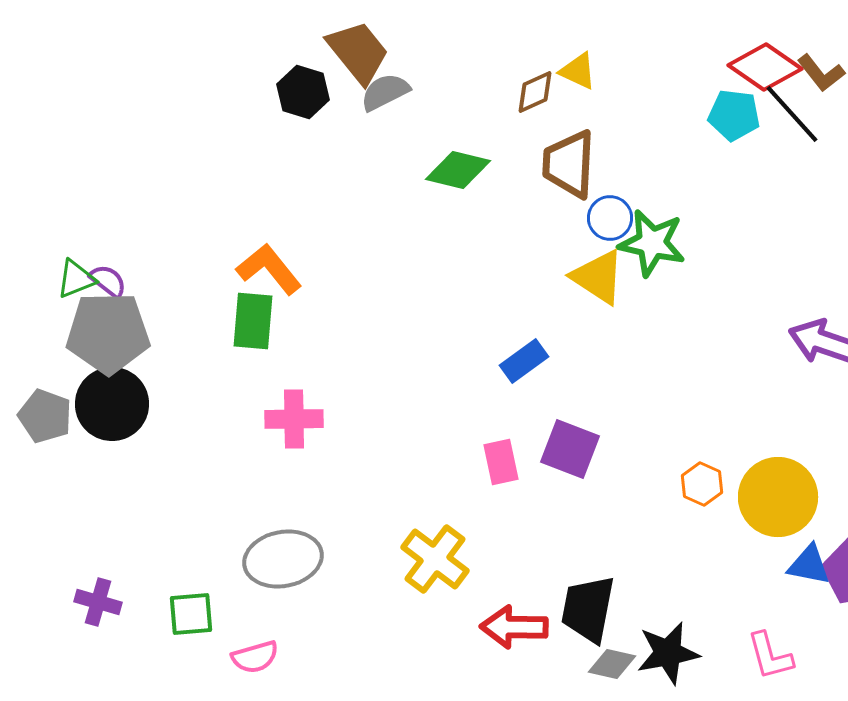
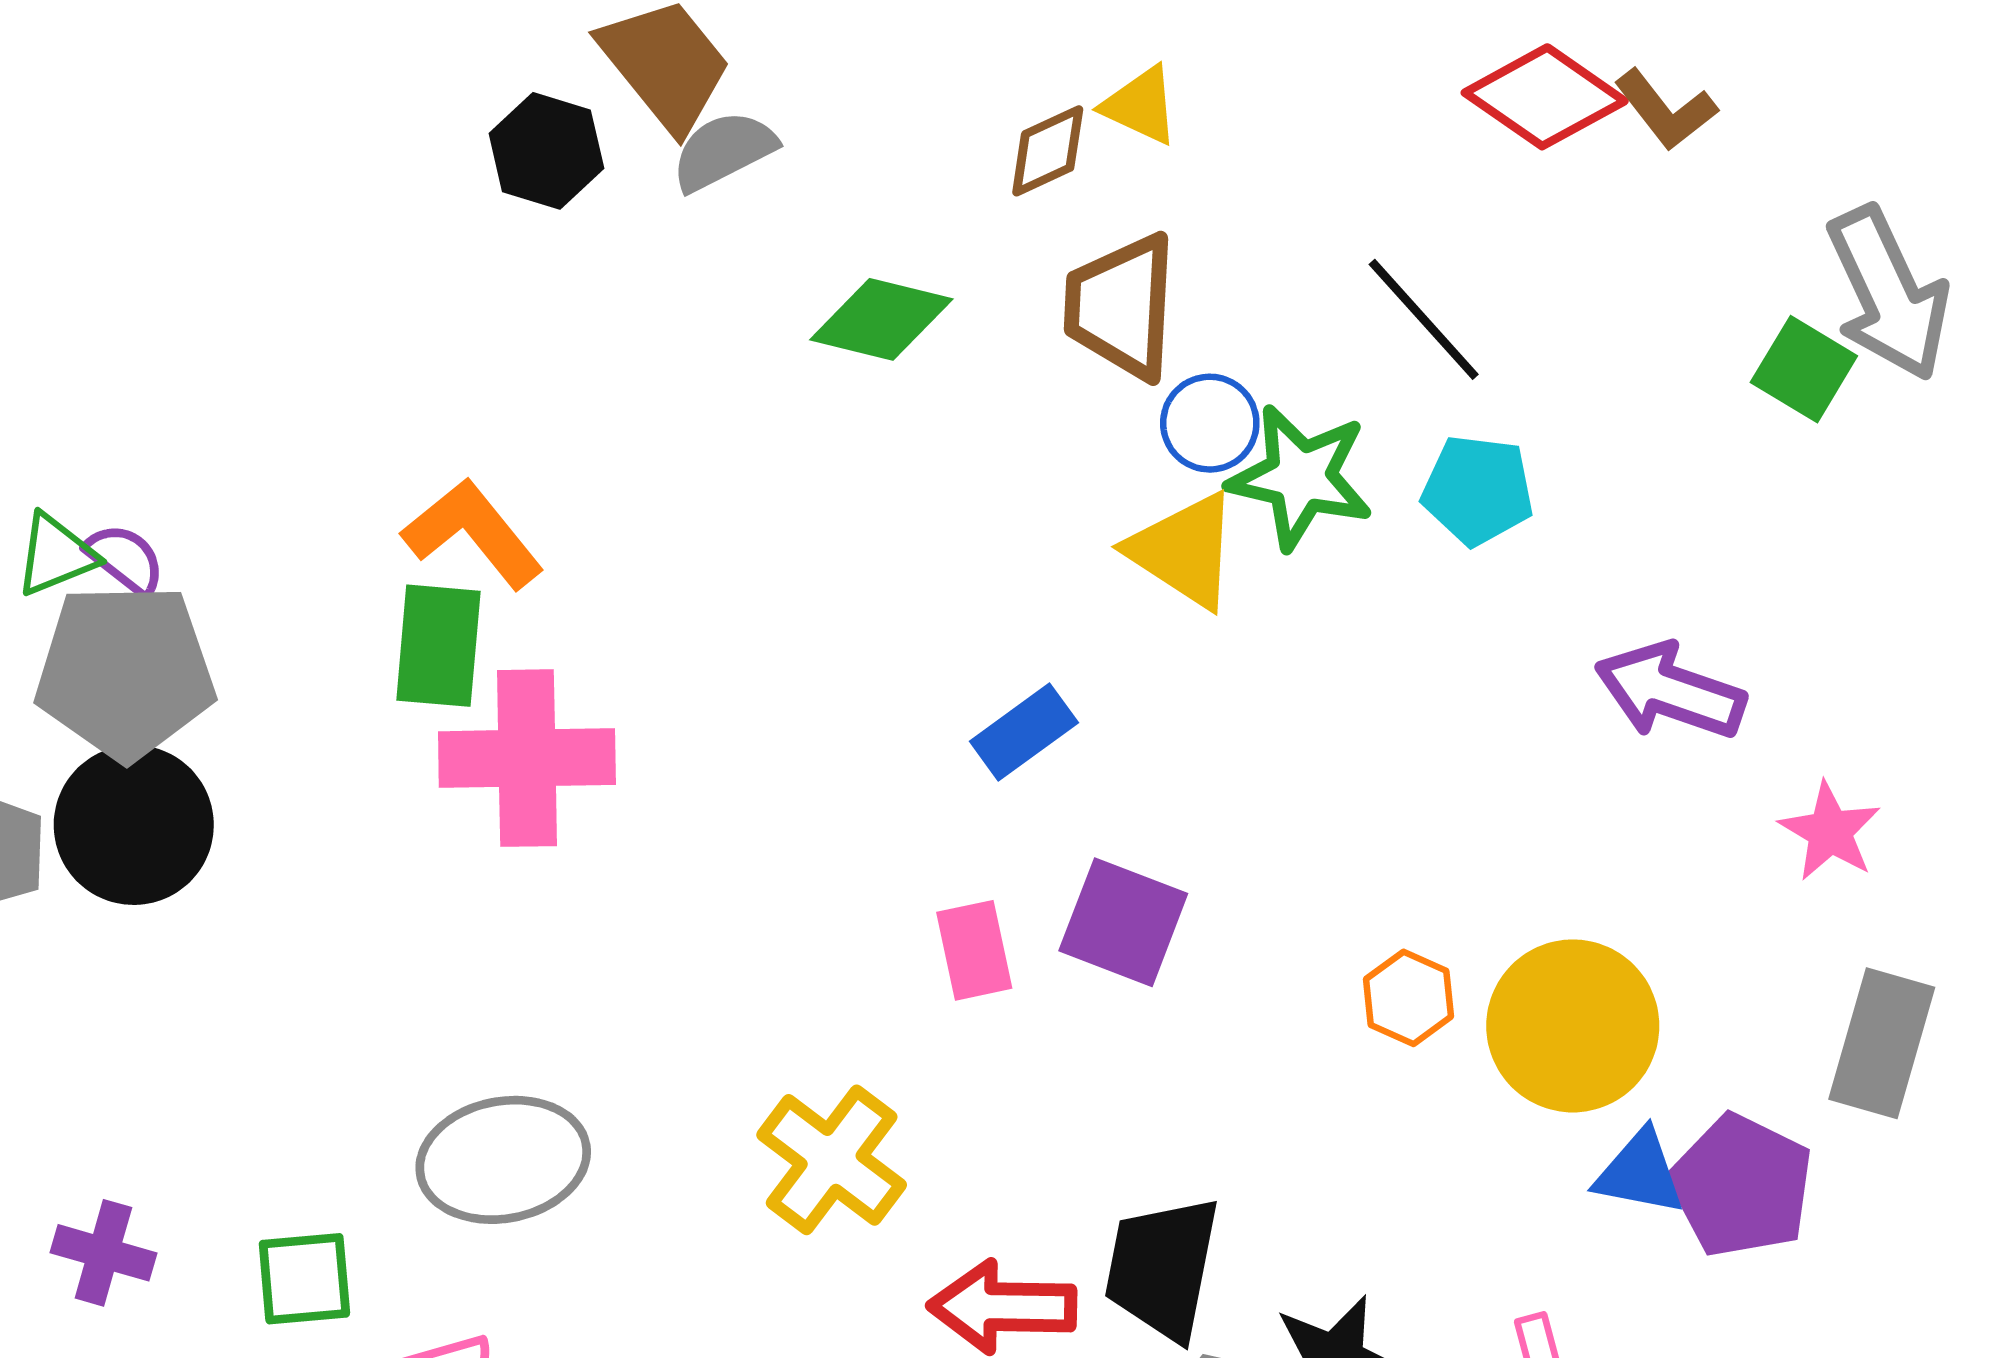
black line: (792, 114) -> (1424, 319), moved
cyan pentagon: (734, 115) -> (1478, 490), moved
pink cross: (294, 419) -> (527, 758), moved, size x1.4

